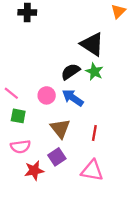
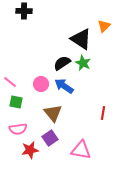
orange triangle: (118, 11) -> (104, 26), moved
red line: (94, 133) -> (103, 113), moved

